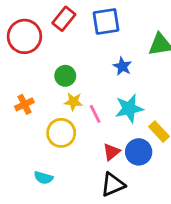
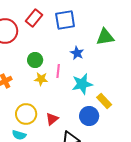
pink line: (95, 114) -> (58, 71), moved, turned 32
yellow circle: (61, 133) -> (26, 114), moved
red triangle: (111, 152) -> (52, 119), moved

